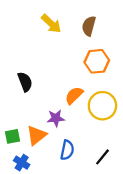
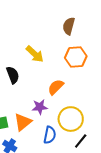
yellow arrow: (51, 24) -> (35, 54), moved
yellow circle: (102, 106) -> (71, 119), moved

